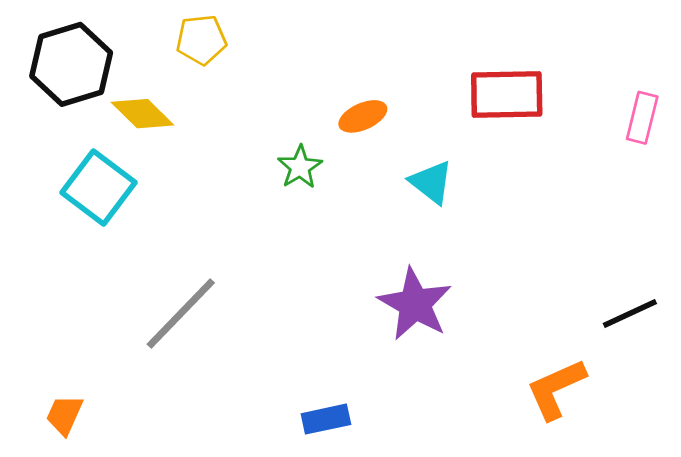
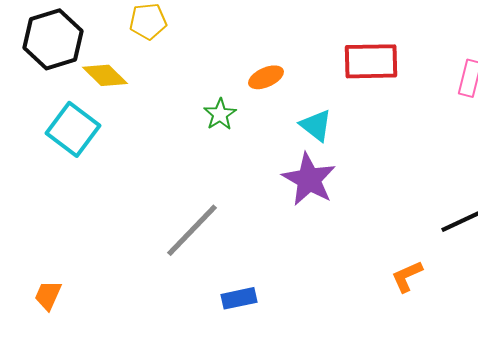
purple star: (415, 304) -> (309, 179), moved
gray line: (181, 314) -> (192, 230), moved
orange L-shape: (556, 389) -> (407, 276), size x0.7

